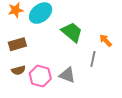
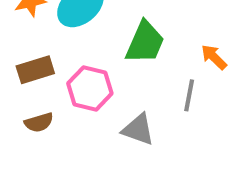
green trapezoid: (72, 32) -> (145, 42), turned 75
pink hexagon: (40, 76) -> (90, 88), moved

